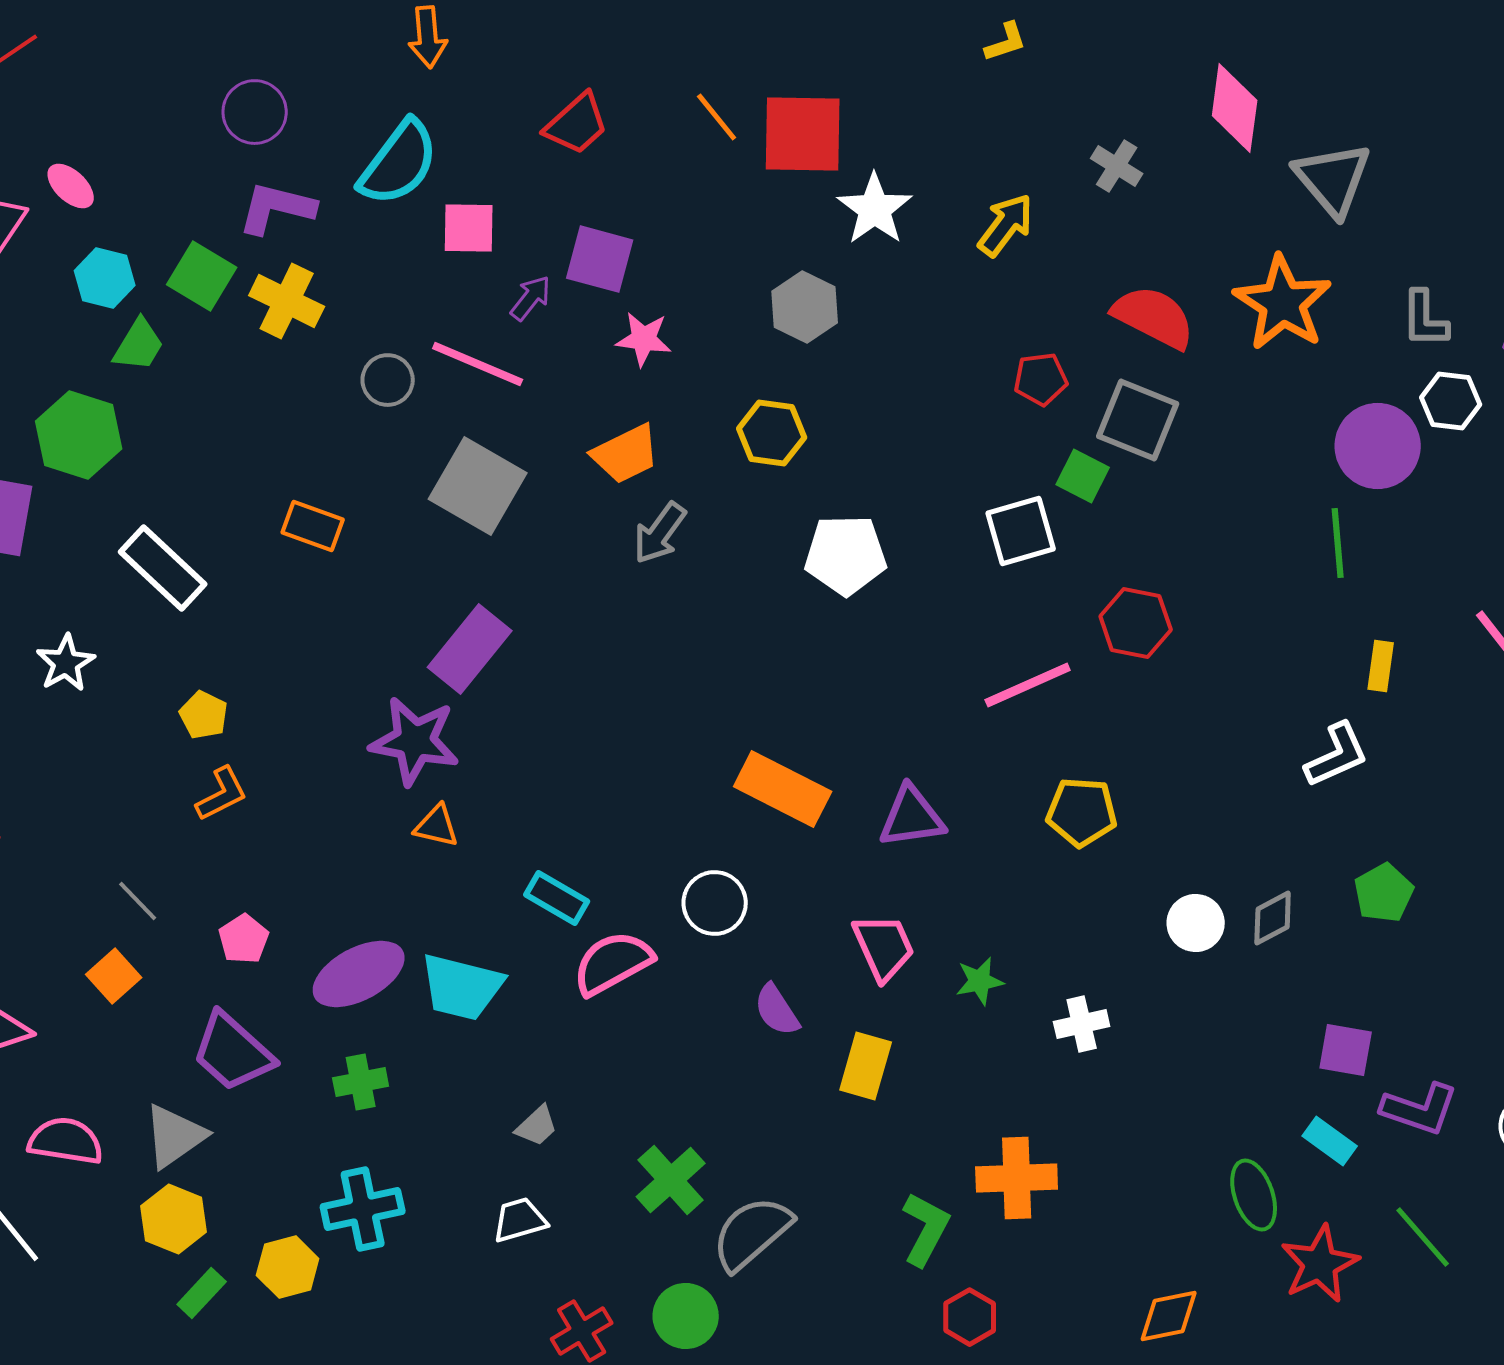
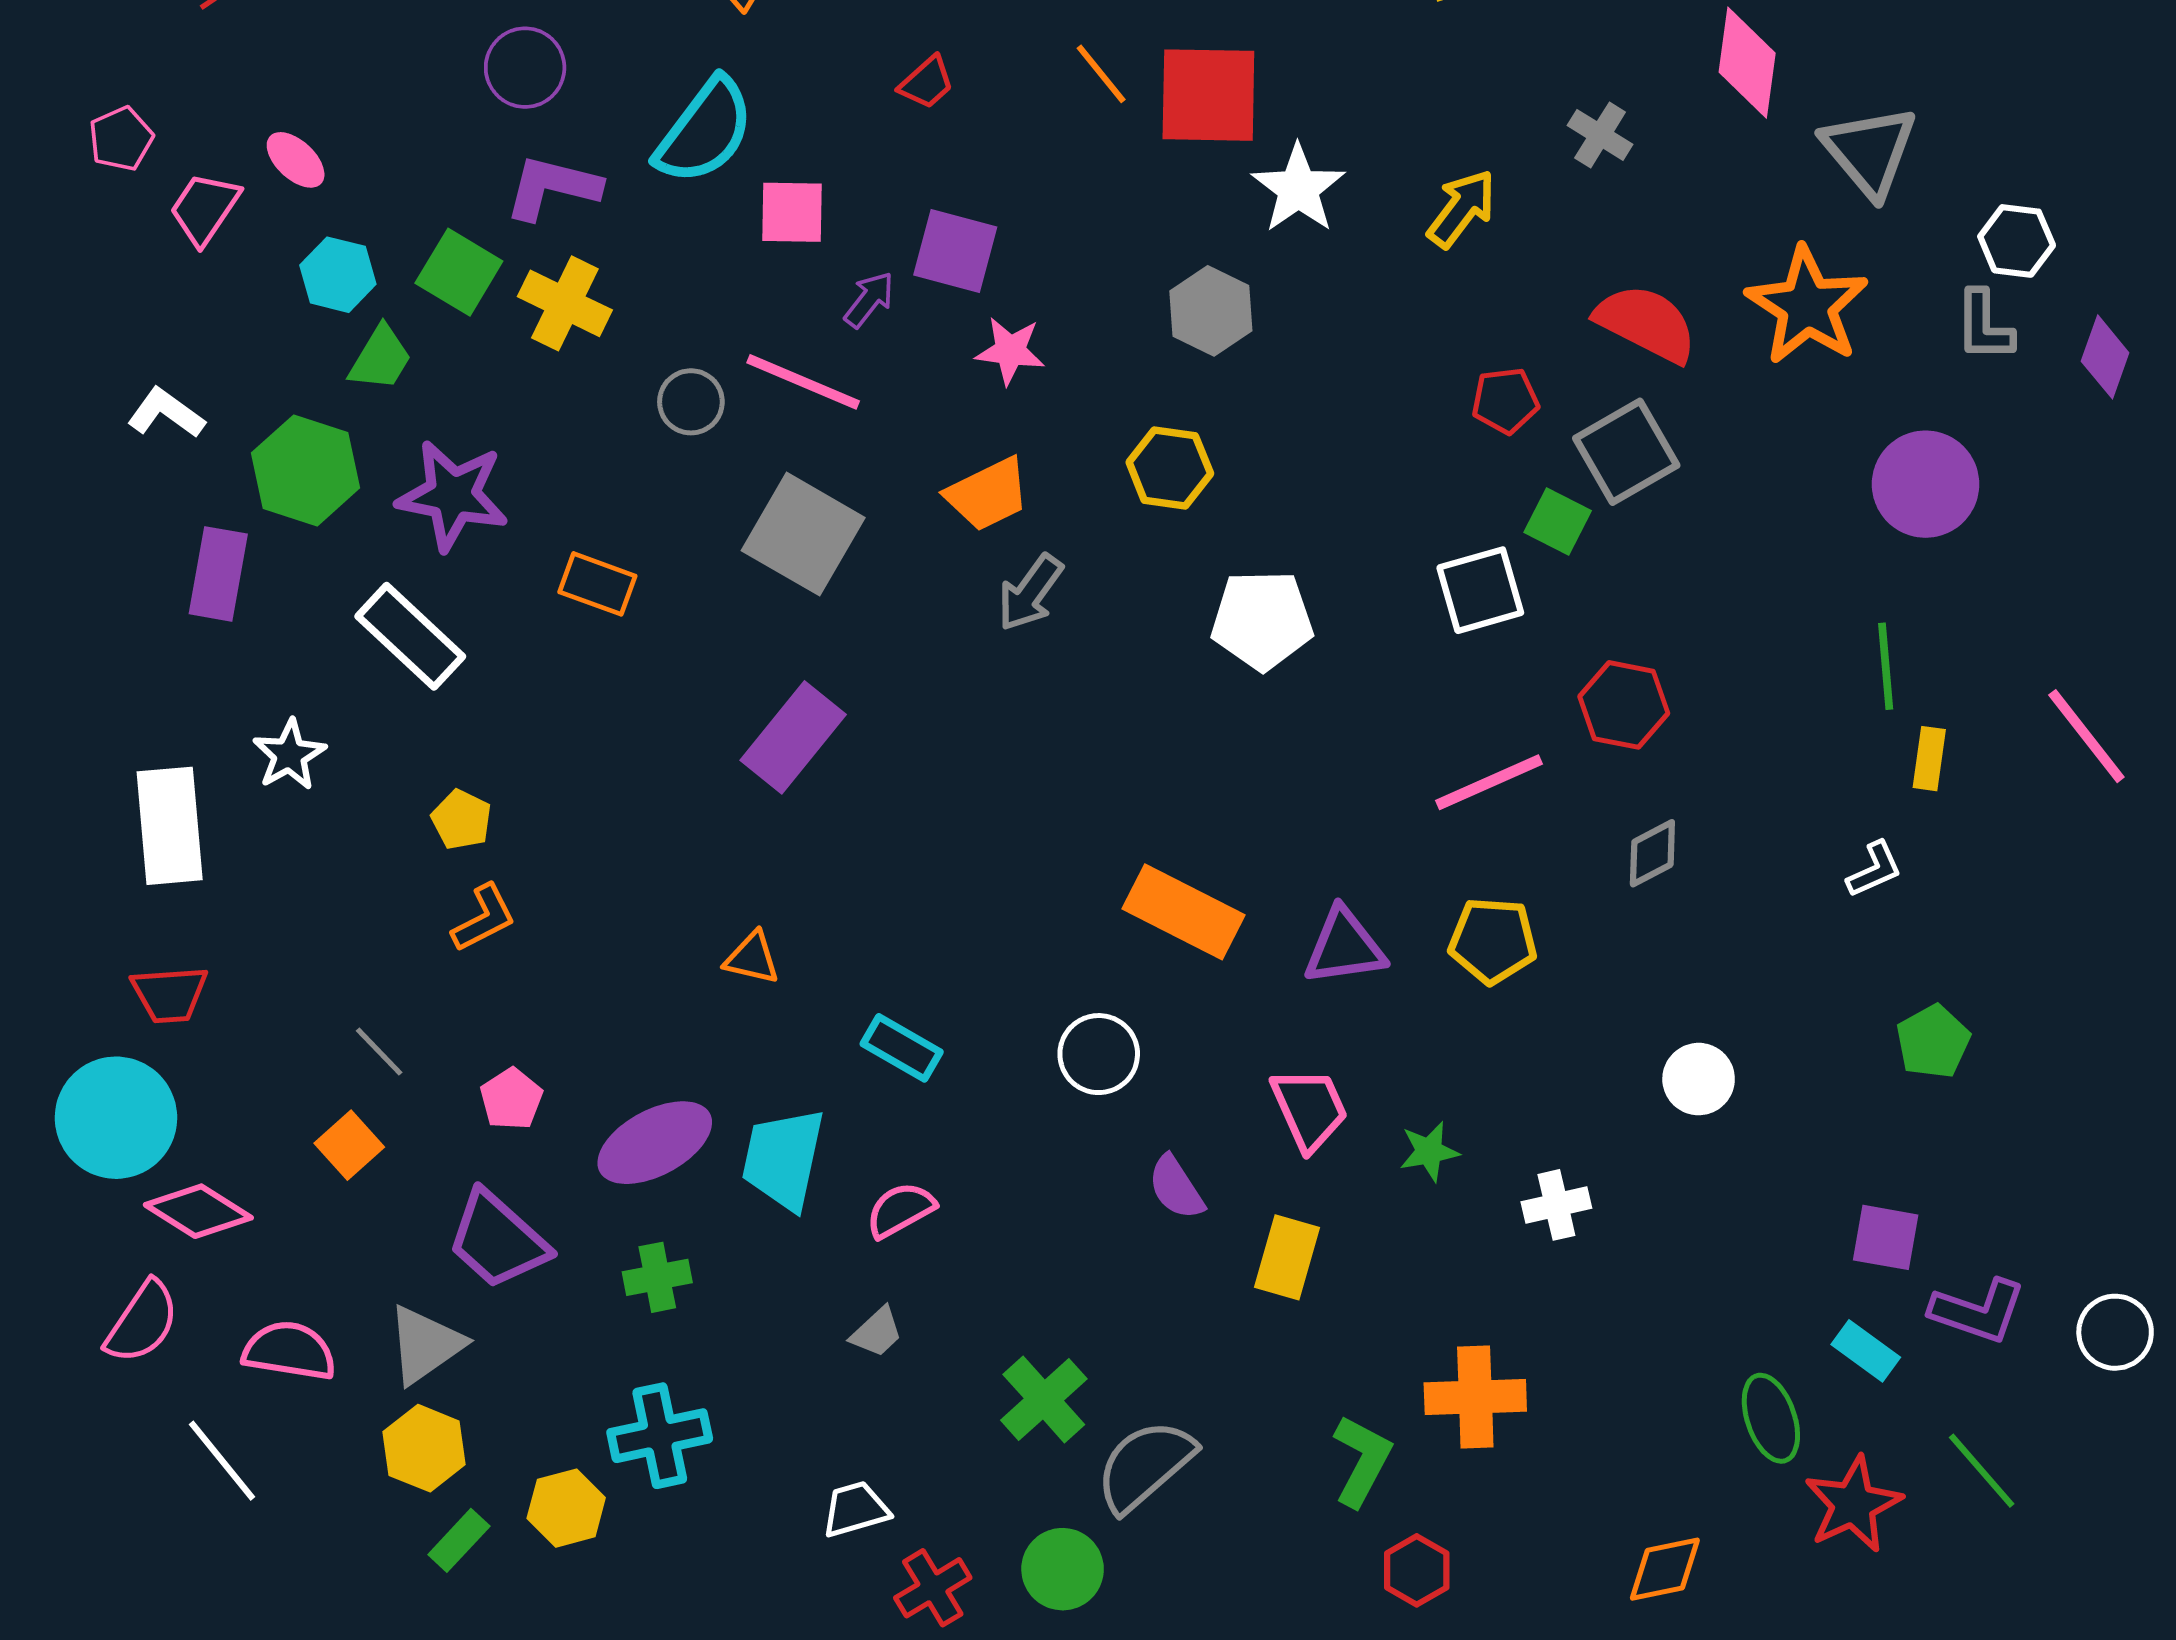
red trapezoid: (577, 124) -> (927, 83), size x0.7
white hexagon: (1451, 401) -> (2017, 241), moved
gray square: (1138, 420) -> (1626, 452), turned 38
green line: (1338, 543) -> (1886, 666), moved
purple star: (415, 741) -> (453, 495), moved
white L-shape: (1337, 755) -> (1874, 870), size x0.7
yellow pentagon: (1082, 812) -> (1493, 941), moved
gray diamond: (1273, 918) -> (1652, 853), moved
pink semicircle: (613, 963) -> (900, 1210), moved, size x0.7
cyan trapezoid: (462, 987) -> (783, 1159), turned 88
white trapezoid: (520, 1220) -> (856, 1509), moved

